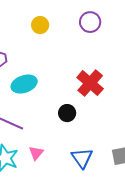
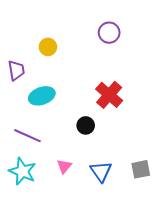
yellow circle: (40, 25) -> (48, 47), moved
pink triangle: (36, 153) -> (64, 166), moved

